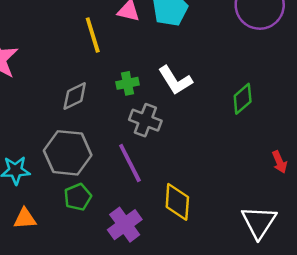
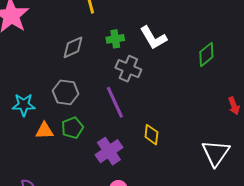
gray hexagon: (68, 153) -> (66, 92), size x0.7
yellow diamond: (177, 202) -> (151, 135), size x0.7
orange triangle: (25, 219) -> (44, 131), moved

